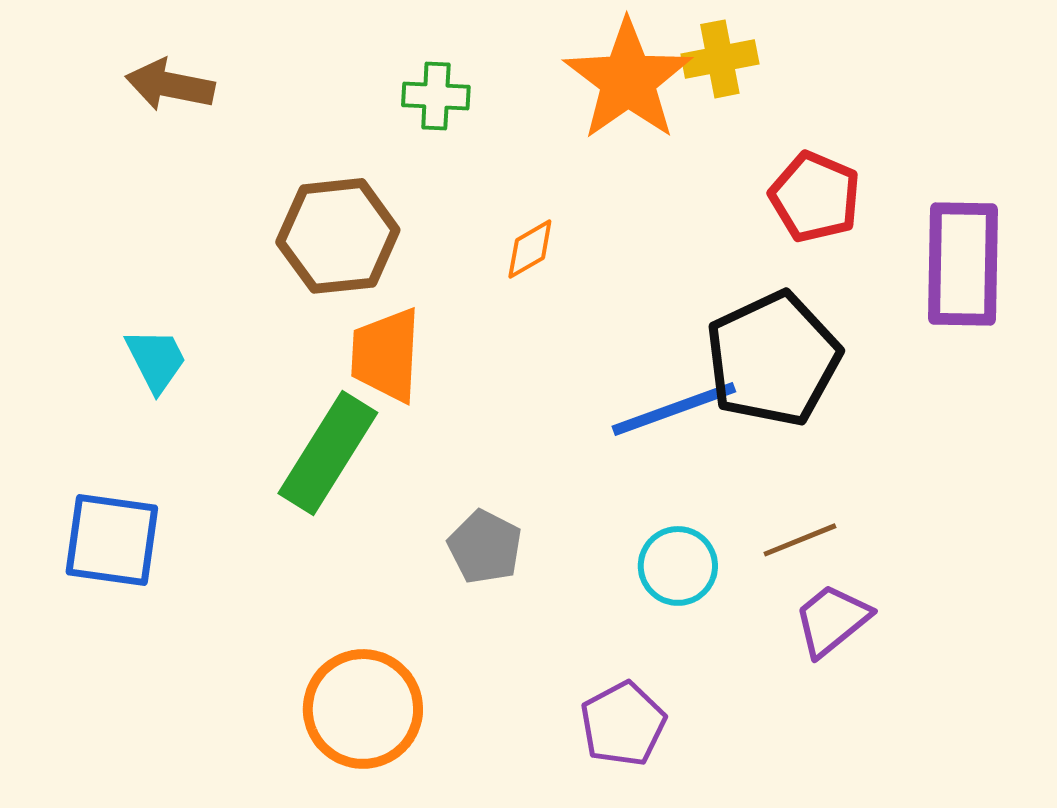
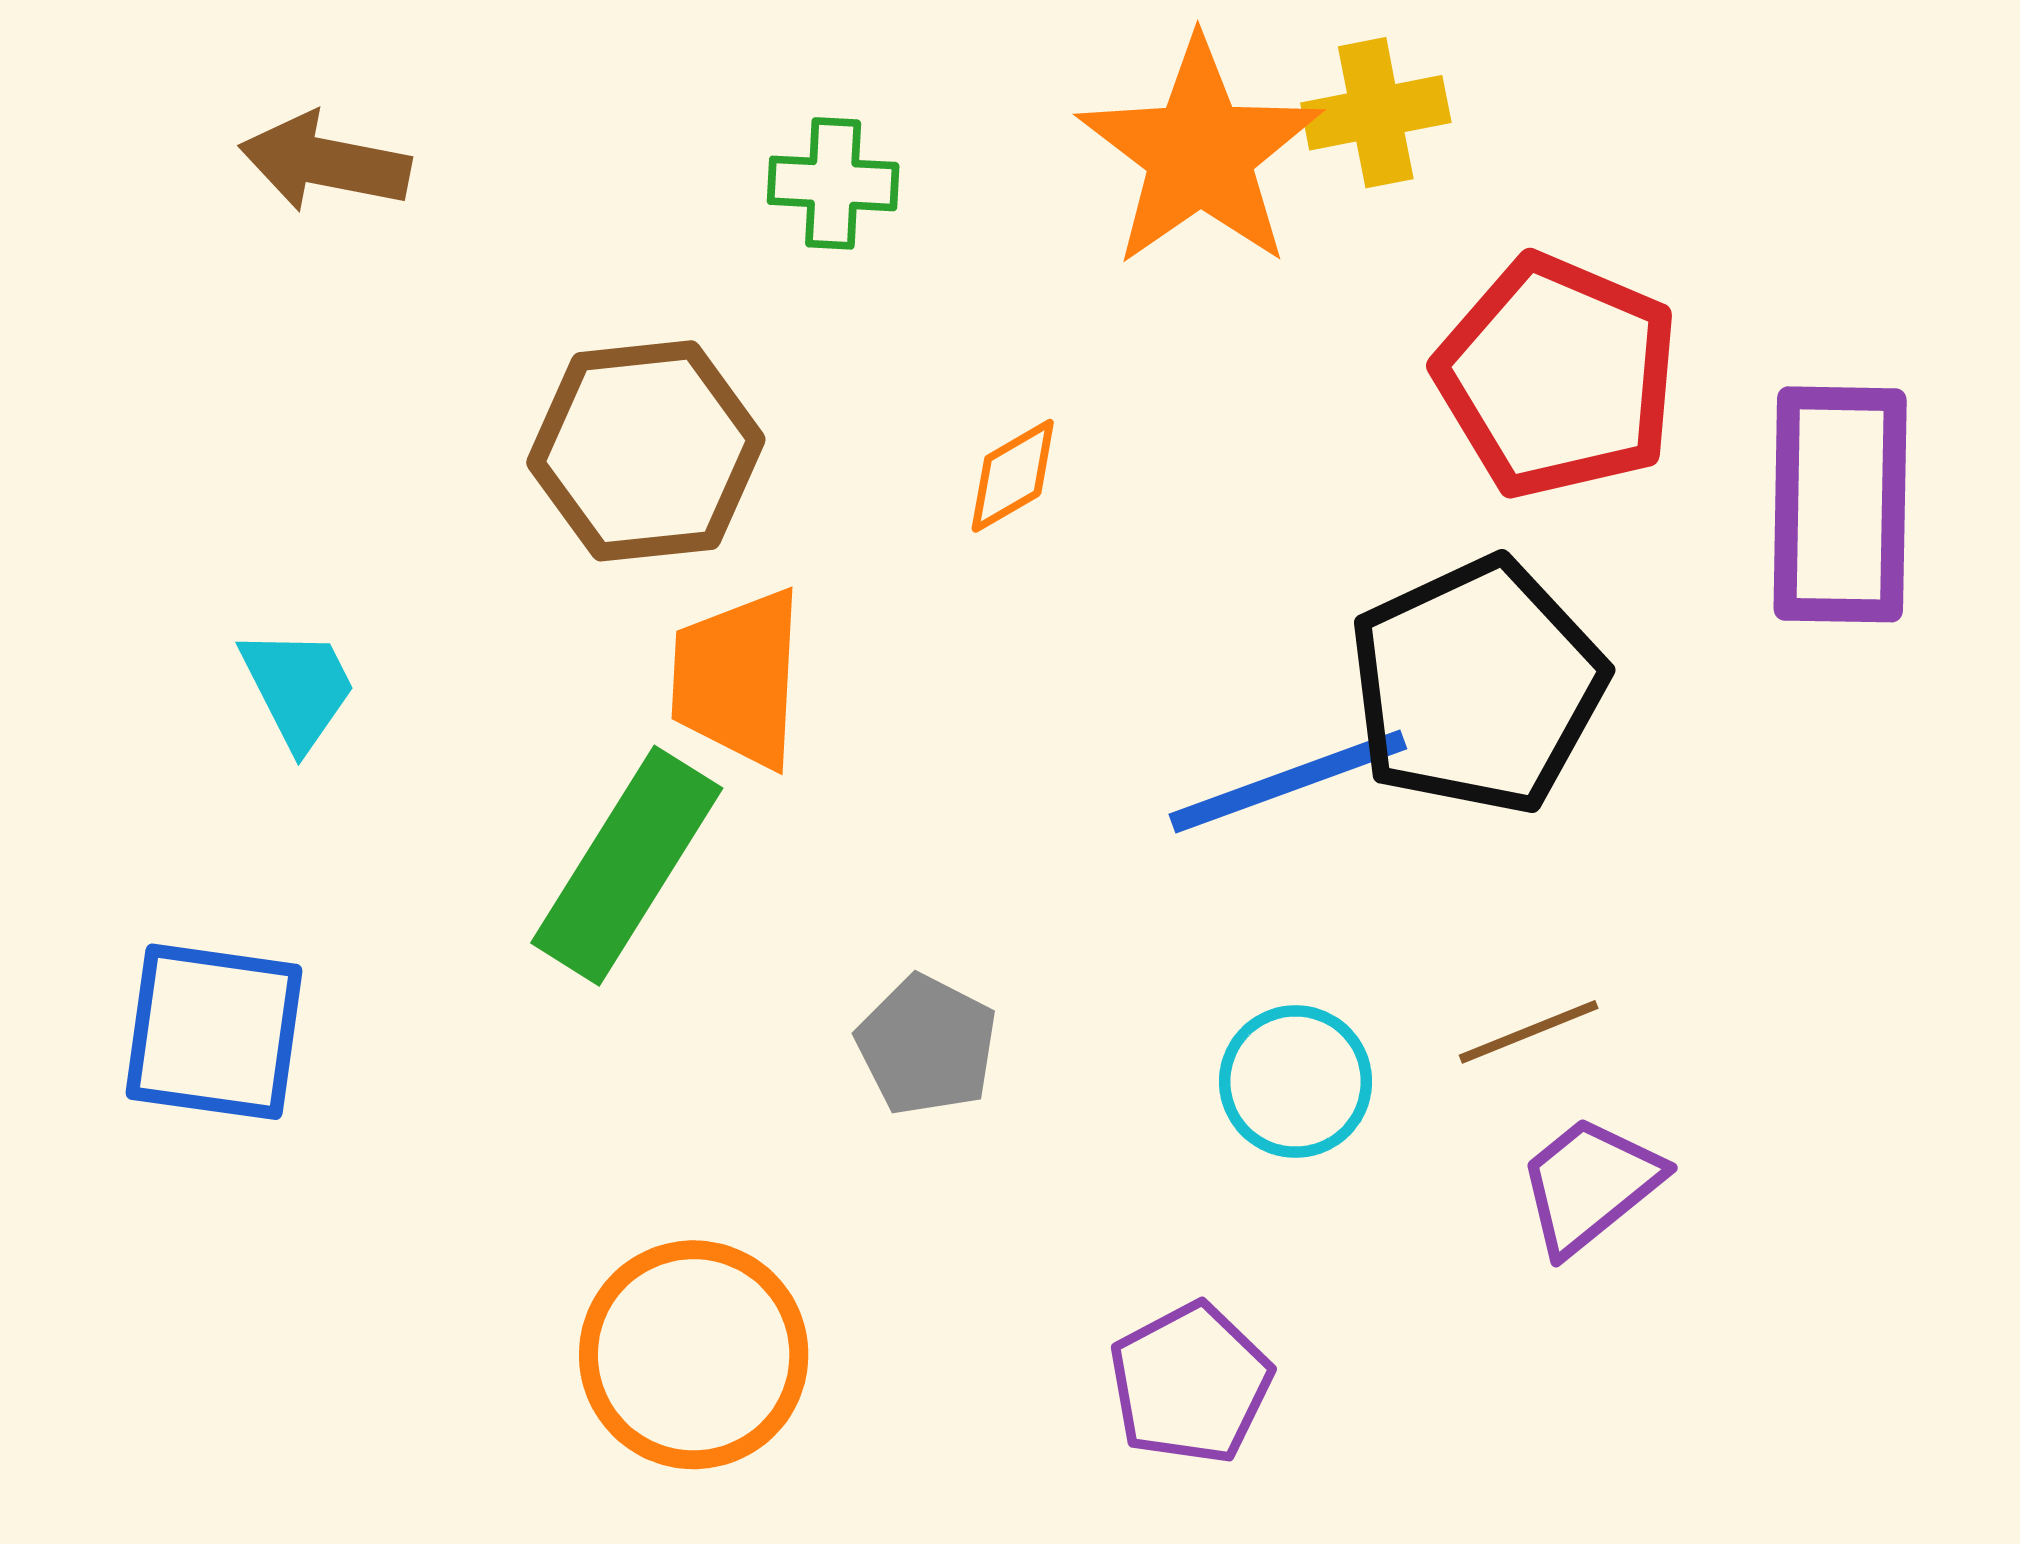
red pentagon: (815, 197) -> (1557, 376), size x1.4

